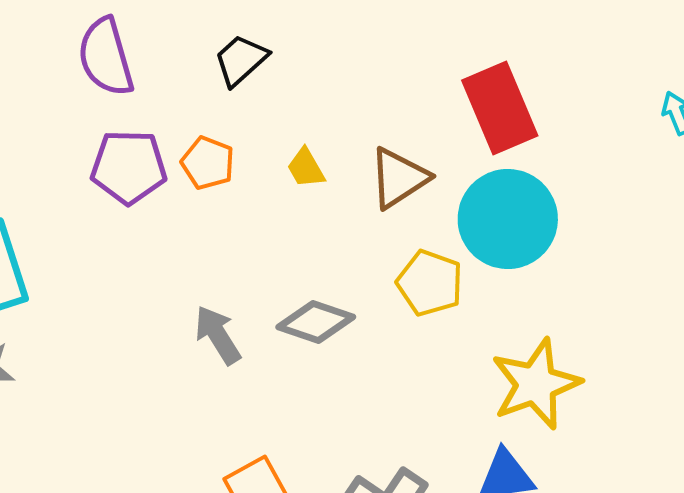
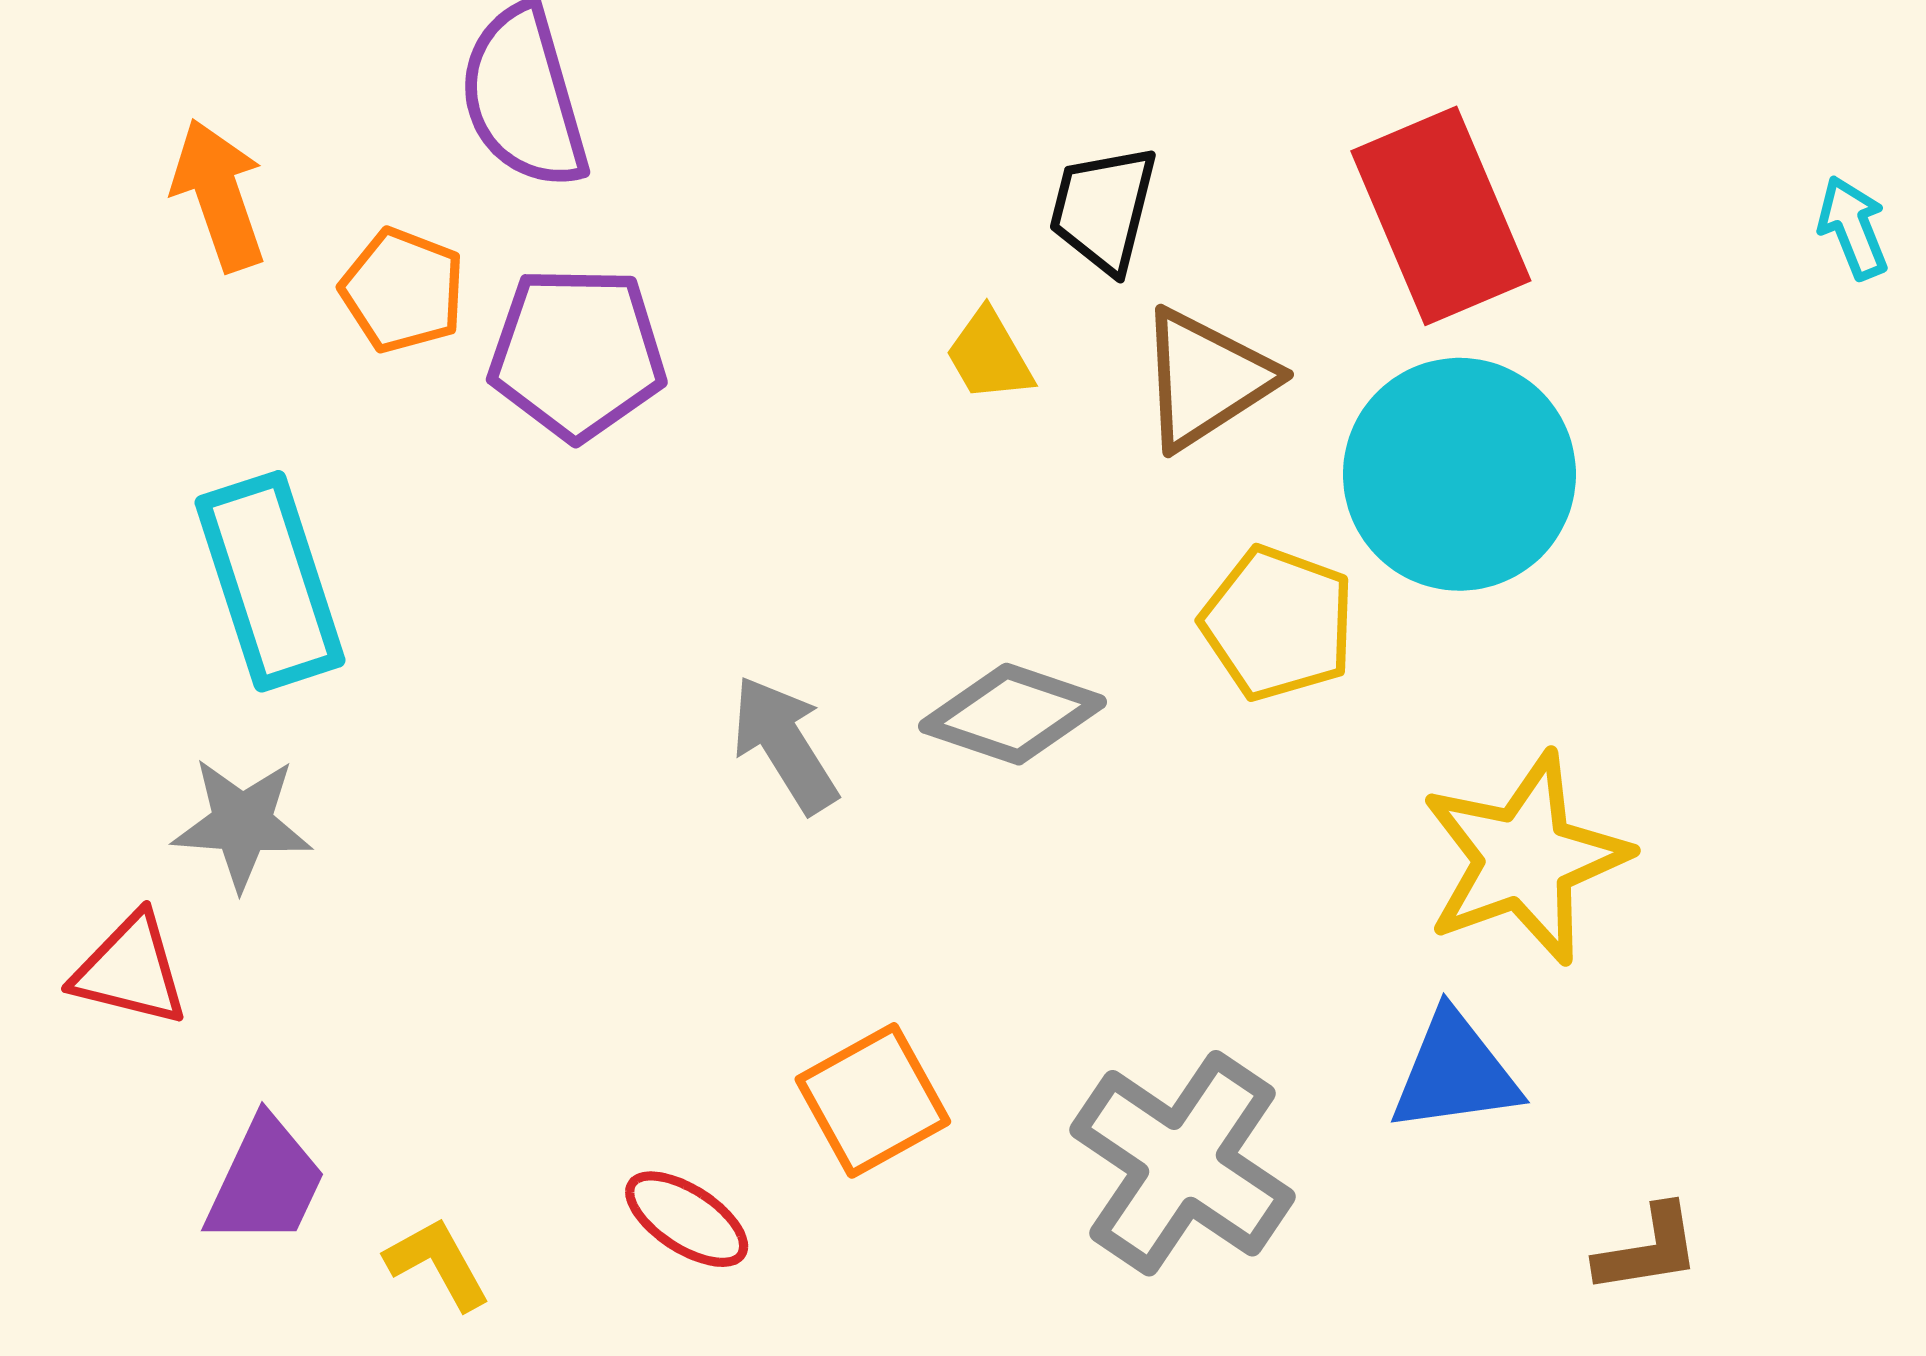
black trapezoid: (241, 60) -> (1103, 209), moved, turned -34
orange pentagon: (208, 163) -> (403, 290), moved

